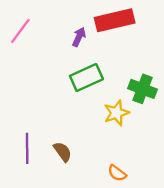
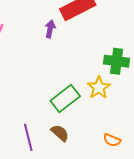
green rectangle: (86, 77) -> (65, 98), moved

